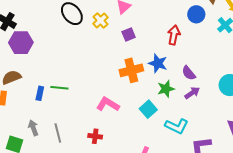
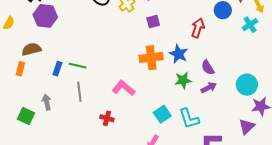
cyan square: (148, 109) -> (162, 114), moved
cyan L-shape: (177, 126) -> (189, 119), turned 40
gray line: (58, 133) -> (79, 92), moved

